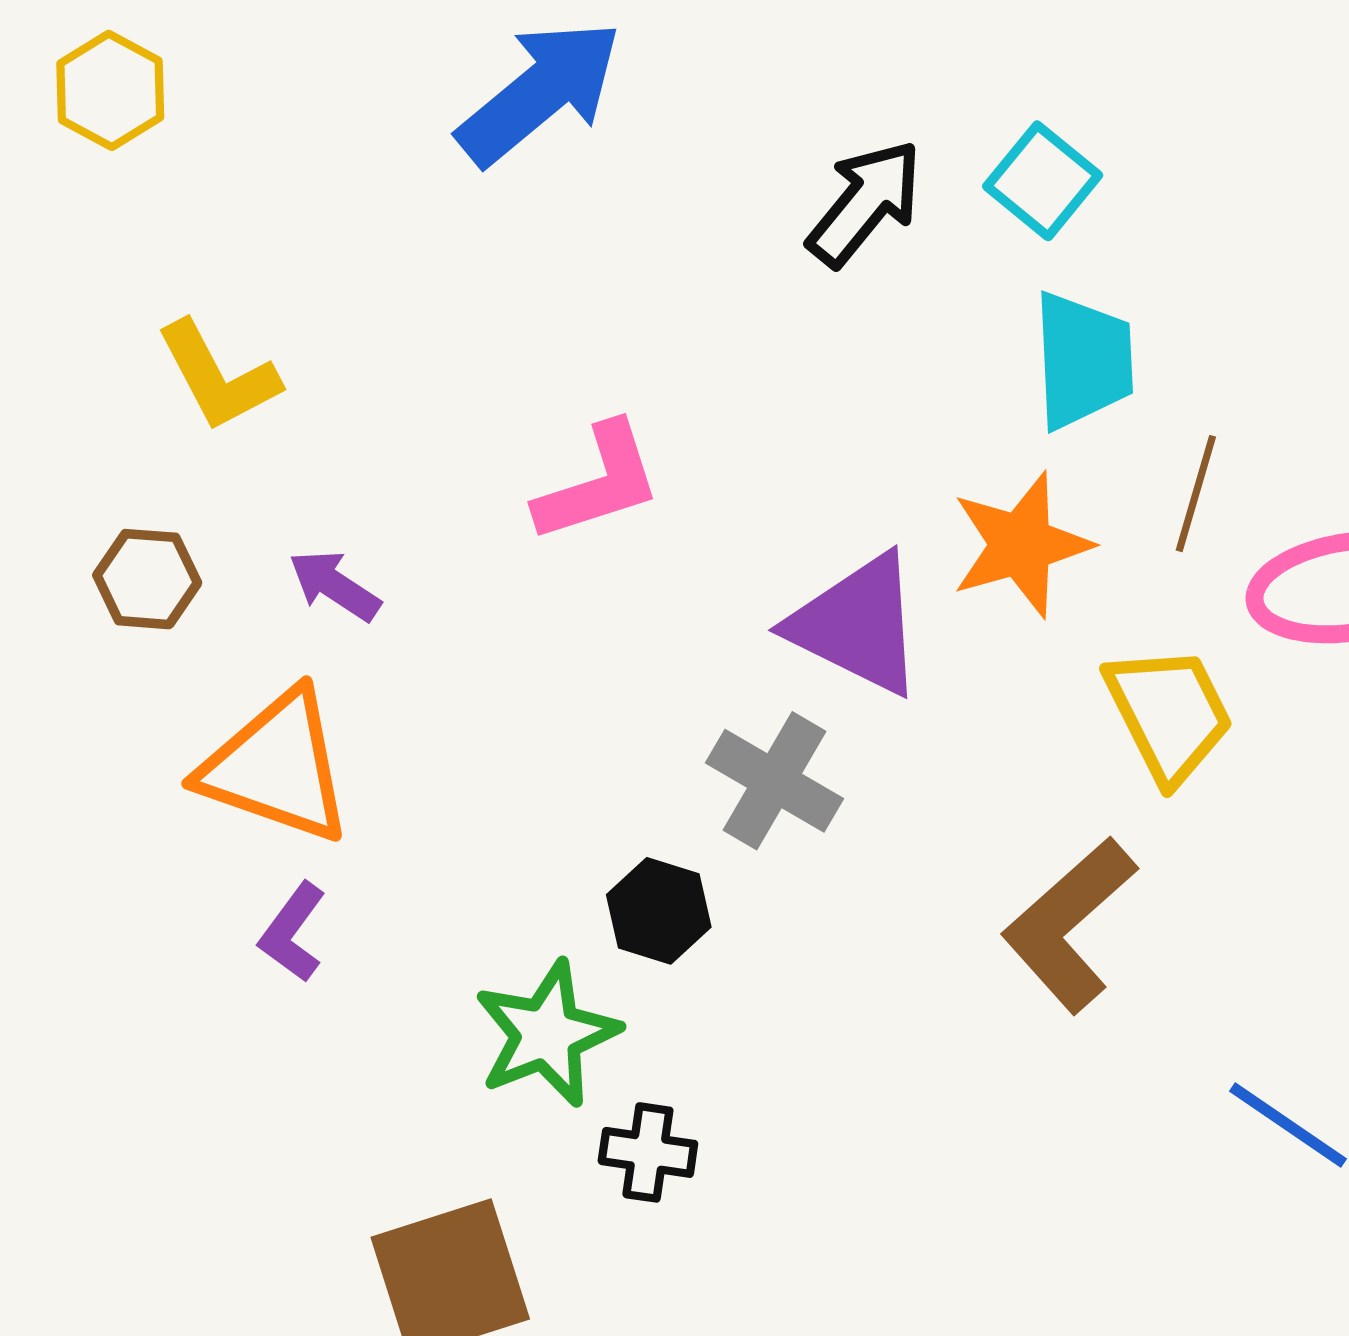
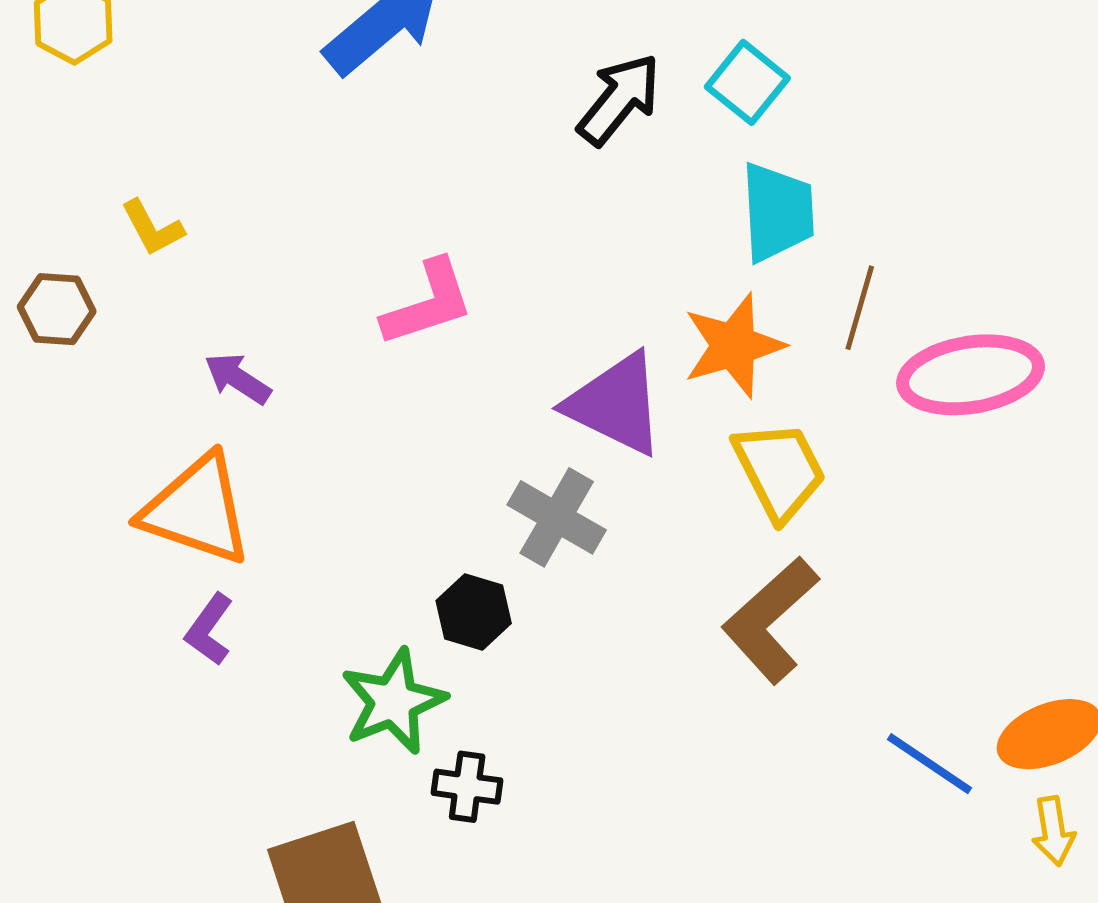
yellow L-shape: (218, 376) -> (152, 228), size x0.7
brown hexagon: (147, 579) -> (57, 309), moved
yellow trapezoid: (1169, 714) -> (779, 470), moved

